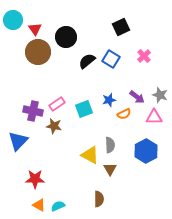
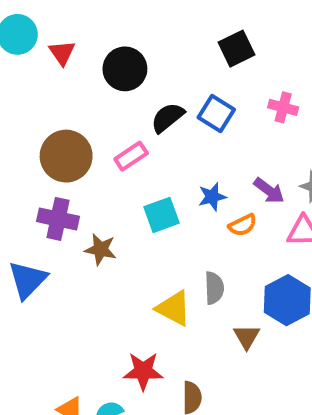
brown circle: (38, 52) -> (66, 156), moved
pink cross: (144, 56) -> (283, 107), turned -32
pink rectangle: (57, 104) -> (131, 156), moved
brown triangle: (110, 169) -> (247, 337), moved
red star: (35, 179) -> (143, 371), moved

